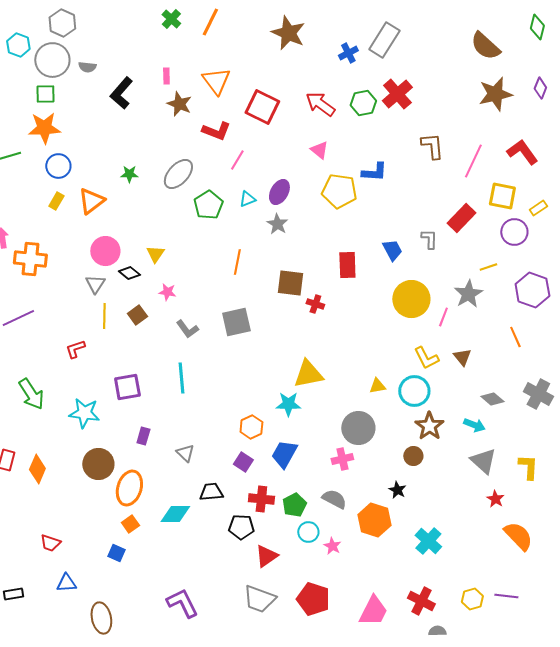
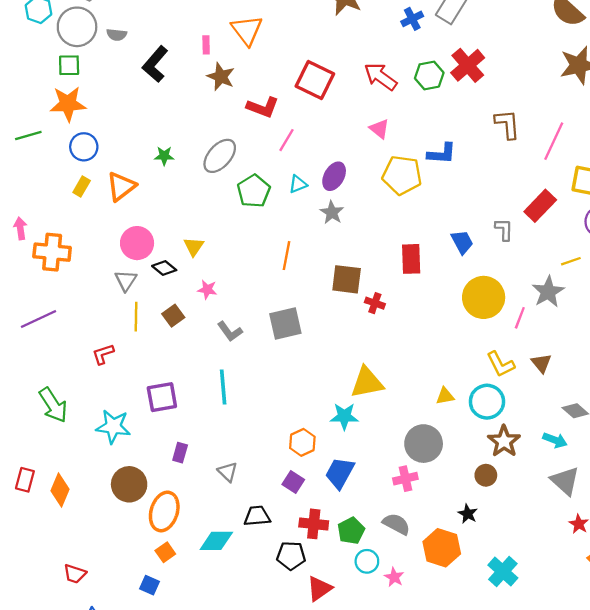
orange triangle: (216, 81) -> (247, 30), moved

